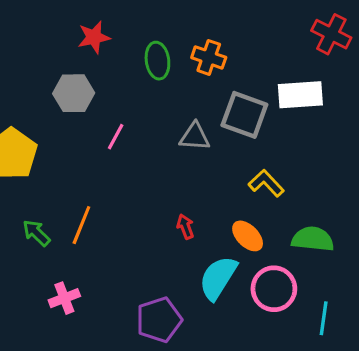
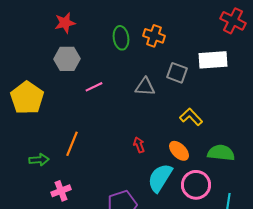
red star: (94, 37) -> (65, 23), moved
gray square: (244, 115) -> (177, 73), size x0.7
pink line: (116, 137) -> (94, 87), turned 36
green arrow: (36, 233) -> (39, 160), moved, turned 132

